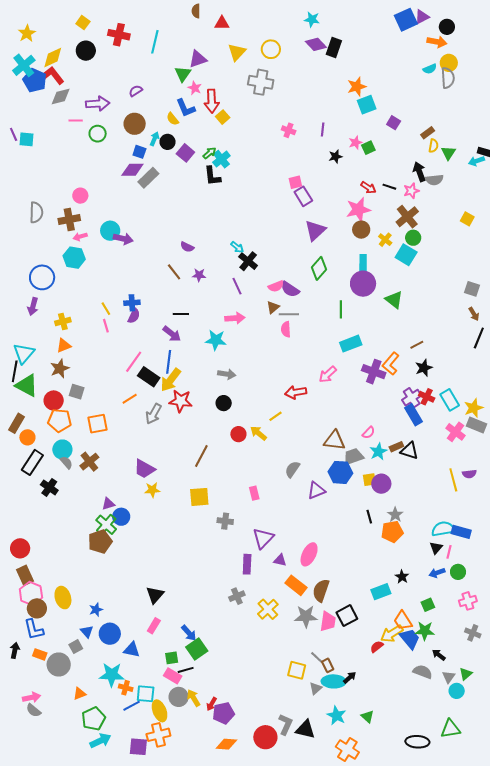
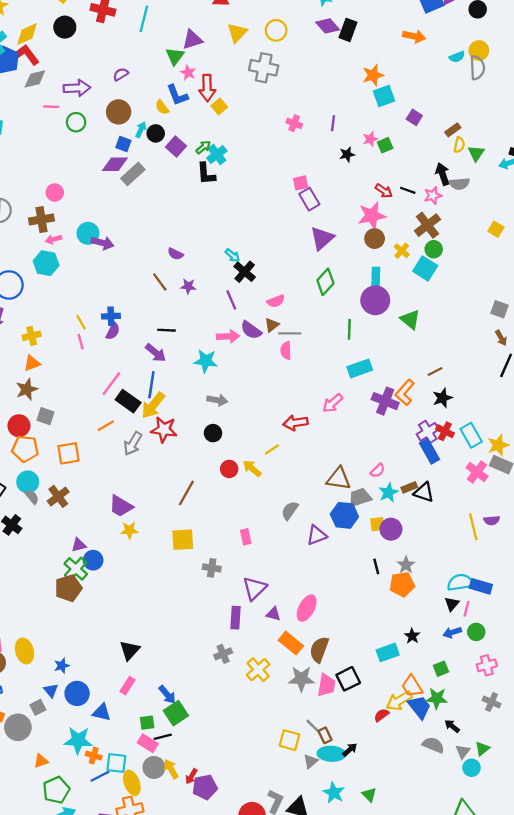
orange arrow: (437, 42) -> (414, 36), moved
purple semicircle: (290, 289) -> (251, 330), moved

